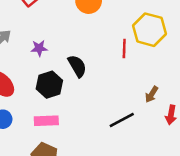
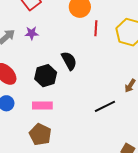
purple star: (39, 48) -> (32, 33), moved
red line: (124, 49) -> (96, 28), moved

